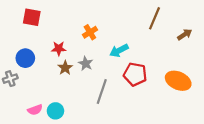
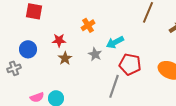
gray star: (86, 64) -> (95, 54), moved
gray line: (102, 92) -> (114, 86), moved

